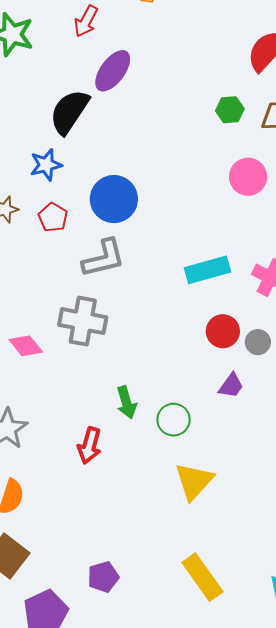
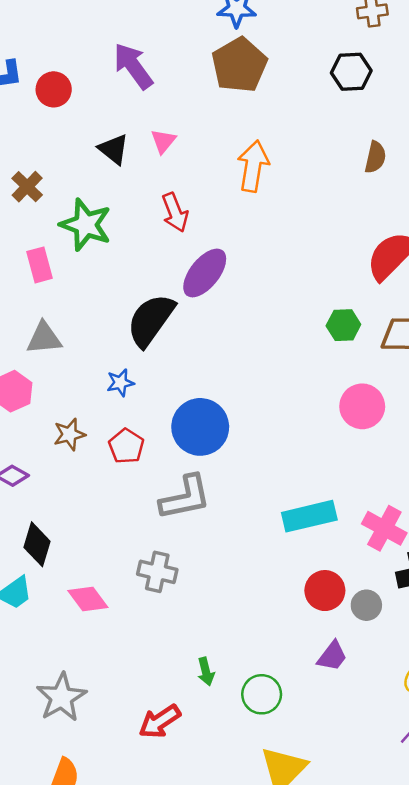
red arrow: (86, 21) -> (175, 212), turned -52
blue star: (46, 165) -> (120, 383), size x0.7
gray cross: (83, 321) -> (157, 572), size x0.7
green arrow: (126, 402) -> (206, 672), size x0.7
red arrow: (89, 445) -> (160, 721), turned 39

